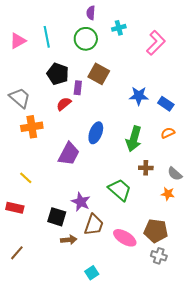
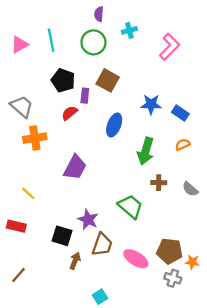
blue ellipse: (96, 133) -> (114, 125), moved
orange star: (168, 194) -> (192, 262), moved
brown arrow: (69, 240) -> (75, 261), turned -63

